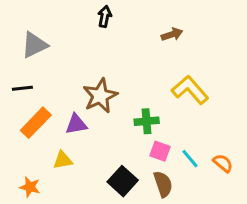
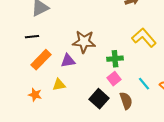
brown star: (100, 96) -> (84, 42), turned 30
pink square: (160, 151) -> (114, 79), moved, turned 32
orange star: (30, 187) -> (35, 95), moved

